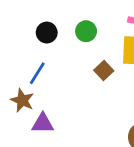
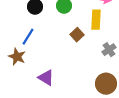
purple triangle: (43, 123) -> (46, 78), moved, turned 30

